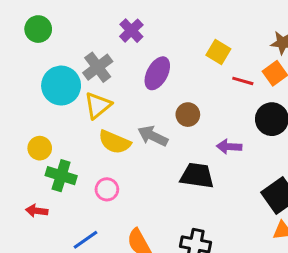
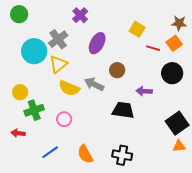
green cross: (61, 176) -> (34, 110), turned -36

